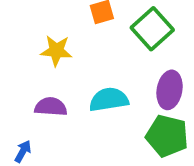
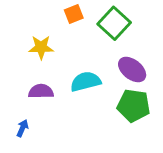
purple ellipse: (170, 90) -> (132, 70), turned -56

